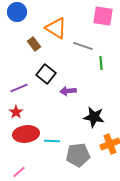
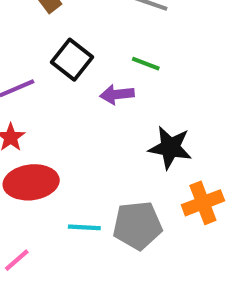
green line: (101, 63) -> (146, 64), moved, turned -64
cyan line: (52, 141) -> (84, 227), moved

